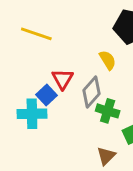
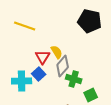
yellow semicircle: (108, 60) -> (57, 52), moved
blue square: (47, 95) -> (39, 74), moved

